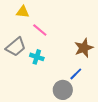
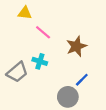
gray trapezoid: (16, 47) -> (17, 72), moved
brown star: (84, 48) -> (76, 46), moved

